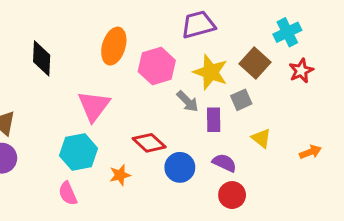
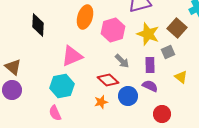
gray arrow: (188, 101) -> (122, 61), moved
pink triangle: (94, 106) -> (72, 56), turned 30
purple semicircle: (224, 163) -> (150, 86), moved
orange star: (120, 175) -> (101, 102), moved

